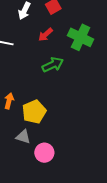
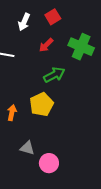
yellow pentagon: (34, 112) -> (41, 104), moved

